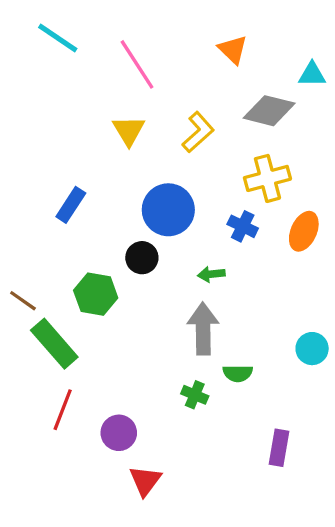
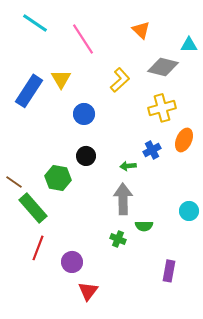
yellow triangle: (129, 131) -> (61, 79), moved
blue rectangle: (71, 205) -> (29, 91), moved, size x1.5
blue circle: (168, 210) -> (84, 114), moved, size x0.7
blue cross: (243, 226) -> (152, 150), moved, turned 36

